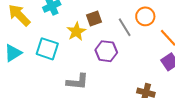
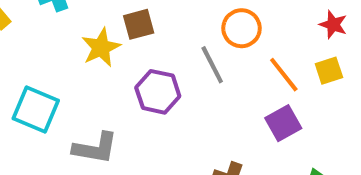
gray line: (125, 27) -> (212, 65), moved
cyan square: (47, 49) -> (36, 110), moved

